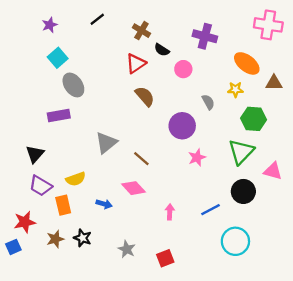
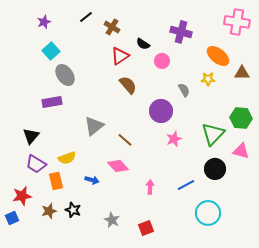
brown cross: (141, 31) -> (112, 27), moved
green hexagon: (254, 119) -> (241, 118), moved

